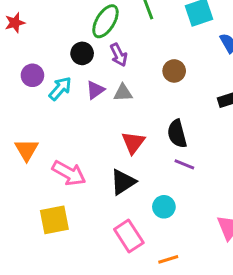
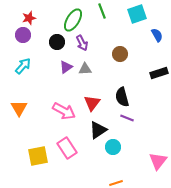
red star: (15, 23) -> (29, 18), moved
purple circle: (32, 75) -> (23, 35), moved
cyan arrow: (60, 88) -> (23, 66), moved
pink arrow: (69, 173) -> (64, 111), moved
black triangle: (123, 182) -> (98, 130), moved
pink rectangle: (129, 236) -> (67, 148), moved

